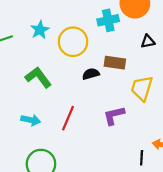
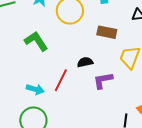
black semicircle: (91, 74) -> (85, 62), moved
cyan arrow: (31, 120) -> (35, 89), moved

